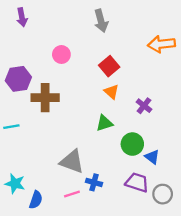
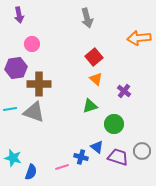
pink circle: (61, 55) -> (32, 44), moved
blue triangle: (152, 157) -> (97, 147), moved
gray triangle: (72, 161) -> (34, 112), moved
gray circle: (163, 194) -> (142, 151), moved

